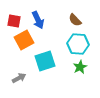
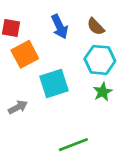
blue arrow: (38, 20) -> (60, 27), moved

